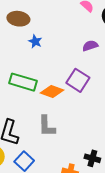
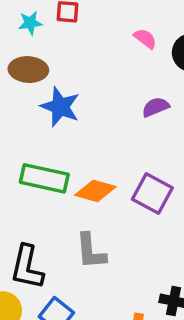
blue star: (35, 41) -> (60, 107), size x1.6
purple square: (78, 80) -> (152, 194), moved

